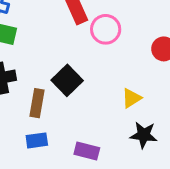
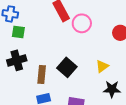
black square: (67, 80) -> (67, 67), moved

